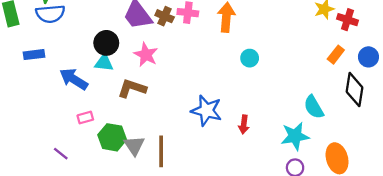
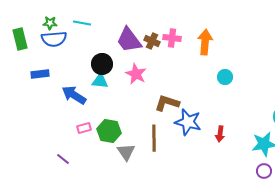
brown L-shape: (132, 88) -> (167, 103), moved
green hexagon: (112, 137) -> (109, 131), moved
brown line: (161, 151) -> (154, 138), moved

